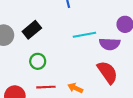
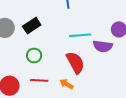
red semicircle: (107, 72) -> (75, 63), moved

